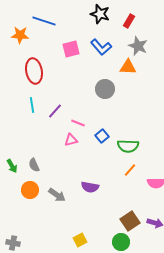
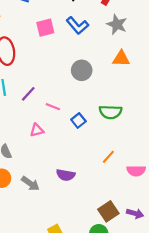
orange triangle: (128, 67) -> (121, 59), moved
pink triangle: (71, 140) -> (37, 130), moved
green semicircle: (128, 146) -> (110, 112), moved

